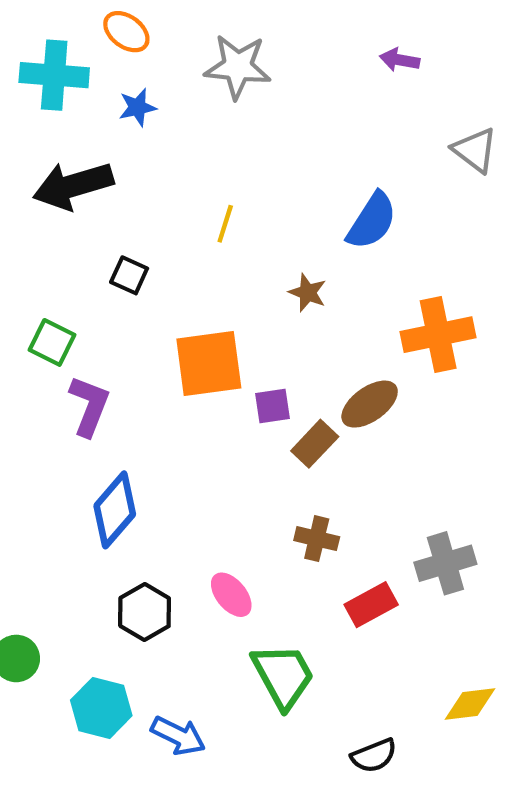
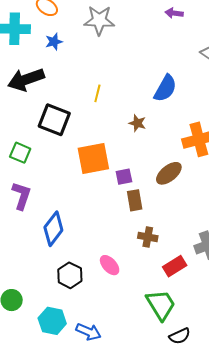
black square: (129, 275) -> (54, 120), size x1.8
purple L-shape: (89, 406) -> (21, 196), moved
brown rectangle: (315, 444) -> (135, 200), moved, turned -50
green trapezoid: (283, 676) -> (161, 305), moved

